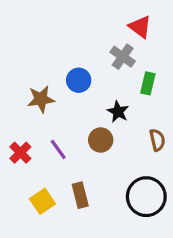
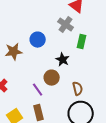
brown semicircle: (157, 140) -> (78, 89), moved
purple line: (58, 149) -> (38, 90), moved

